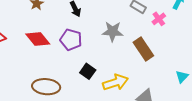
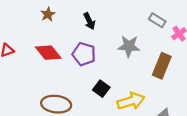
brown rectangle: (143, 49) -> (162, 66), turned 55

